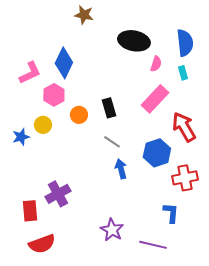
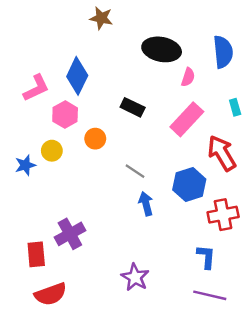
cyan rectangle: (183, 73) -> (235, 107), moved
black rectangle: (109, 108) -> (133, 107), moved, turned -48
purple line: (153, 245) -> (210, 295), moved

